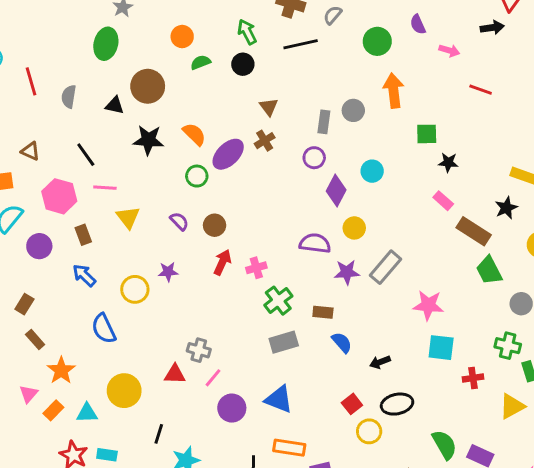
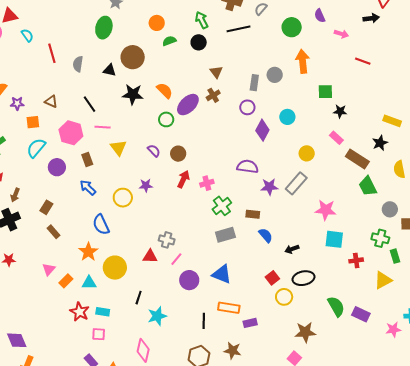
yellow circle: (354, 228) -> (307, 153), moved
orange star: (61, 370) -> (88, 252), moved

